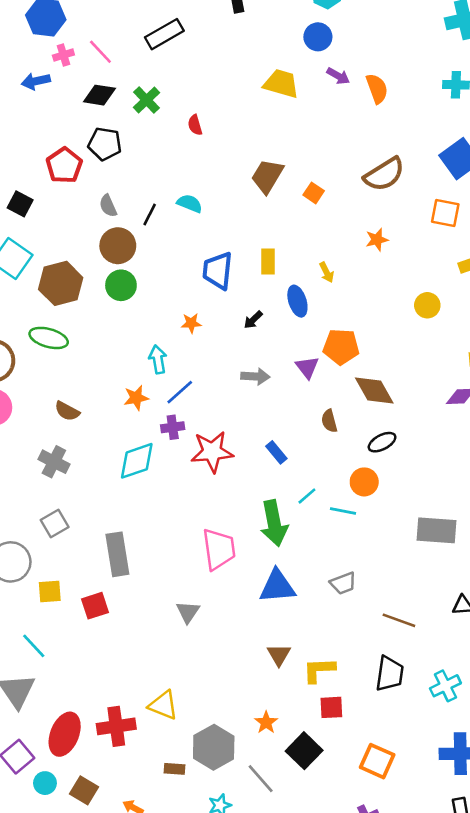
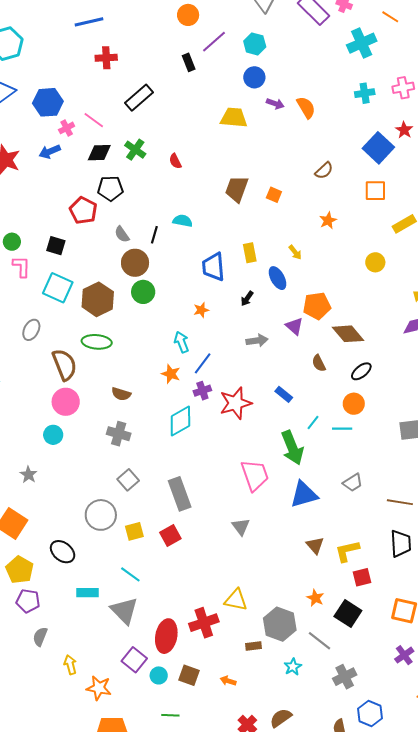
brown semicircle: (384, 174) -> (324, 171), size x0.6
orange star: (136, 398) -> (171, 374), turned -30

